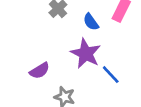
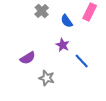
purple star: (86, 54) -> (63, 45), size x0.6

